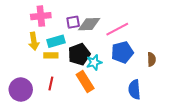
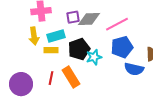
orange rectangle: (85, 81) -> (71, 77), moved
blue semicircle: (134, 90) -> (134, 69), moved, turned -72

